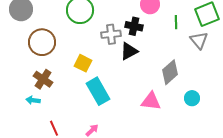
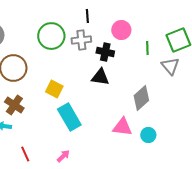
gray cross: (111, 34) -> (81, 40), moved
black triangle: (129, 51) -> (100, 77), turned 36
cyan circle: (192, 98) -> (148, 135), moved

